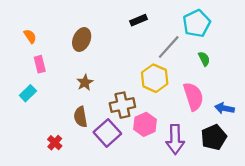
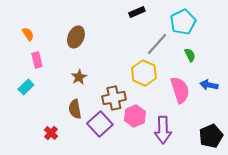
black rectangle: (139, 20) -> (137, 12), moved
blue arrow: (225, 108) -> (209, 85), moved
black pentagon: (214, 137) -> (211, 136), moved

